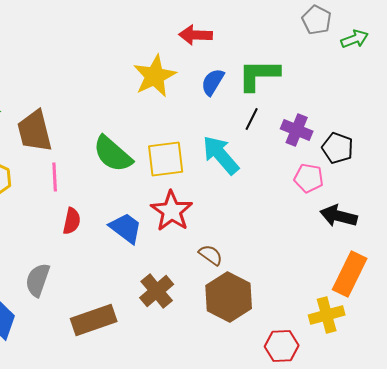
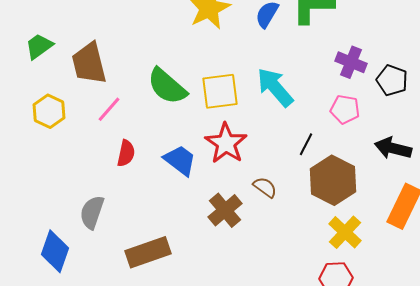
black line: (252, 119) -> (306, 144), moved
pink line: (55, 177) -> (109, 109), turned 44
pink pentagon: (309, 178) -> (345, 109), moved
brown cross: (157, 291) -> (225, 210), moved
brown hexagon: (229, 297) -> (333, 180), moved
yellow cross: (327, 315) -> (345, 232), moved, turned -32

